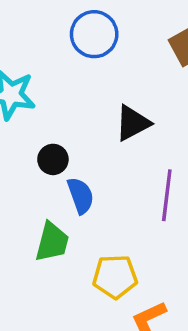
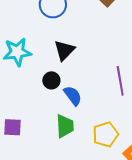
black triangle: (133, 123) -> (64, 50), moved

